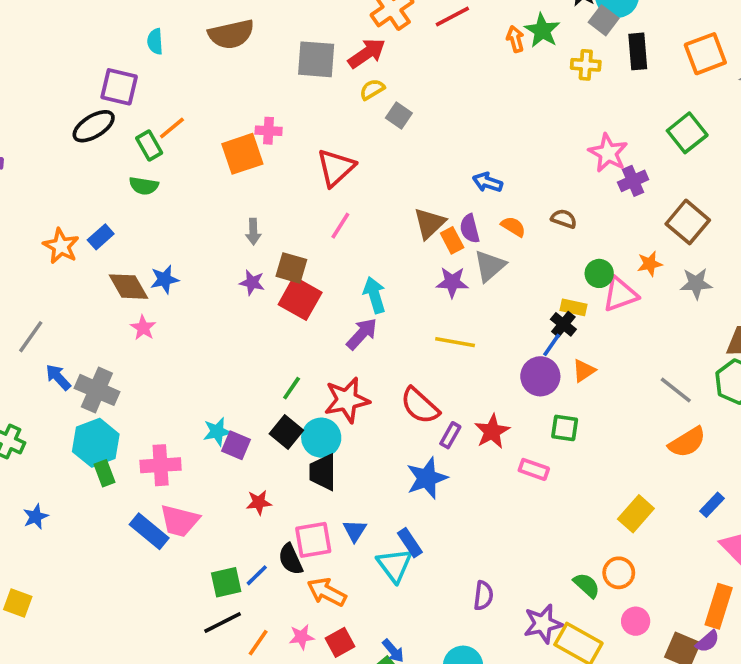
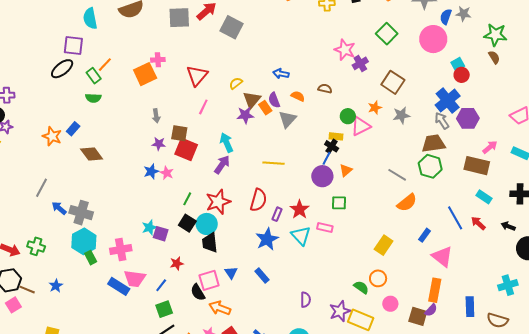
cyan semicircle: (155, 41) -> (90, 18), size x1.5
yellow semicircle: (372, 89) -> (236, 83), moved
gray square: (399, 115) -> (232, 27), moved, size x1.6
blue star: (165, 279) -> (151, 171), moved
purple star: (452, 282) -> (245, 115), moved
pink star: (143, 328) -> (167, 173), moved
red semicircle: (420, 406) -> (258, 200), turned -110
cyan triangle: (395, 565) -> (301, 236), moved
blue line: (257, 575) -> (161, 285), moved

